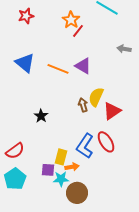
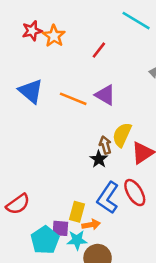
orange star: (71, 20) -> (54, 36), moved
black star: (41, 116) -> (99, 159), moved
cyan pentagon: (15, 179) -> (45, 240), moved

